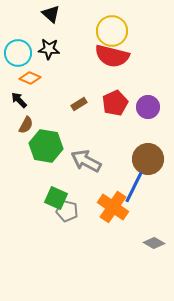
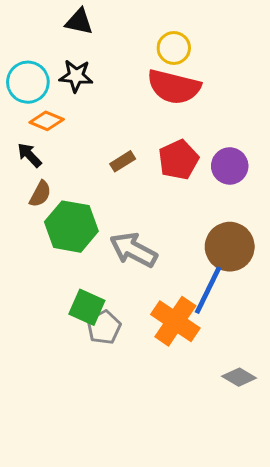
black triangle: (51, 14) -> (79, 22), turned -30
yellow circle: (112, 31) -> (174, 48), size x0.7
gray pentagon: (67, 211) -> (104, 327), turned 30

